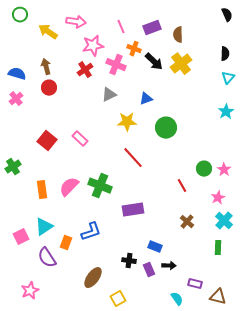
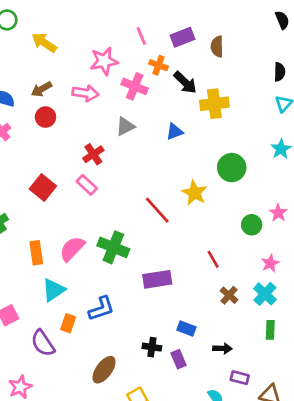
pink arrow: (76, 22) -> (85, 93), moved
yellow cross: (181, 64) -> (214, 104), moved, turned 30
brown arrow: (46, 67) -> (42, 89), turned -105
red cross: (85, 70) -> (93, 154), moved
yellow star: (127, 122) -> (194, 193), moved, turned 30
green circle: (166, 128) -> (232, 168), moved
pink star: (224, 170) -> (278, 213), moved
red line: (182, 186) -> (213, 259), moved
cyan cross: (224, 221) -> (265, 294), moved
cyan triangle: (44, 227) -> (53, 290), moved
black arrow: (169, 266) -> (222, 348), moved

